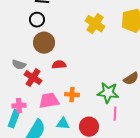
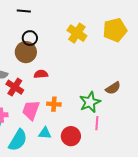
black circle: (37, 20) -> (30, 38), moved
green star: (108, 93) -> (90, 102), turned -30
pink trapezoid: (49, 101) -> (31, 110), turned -60

